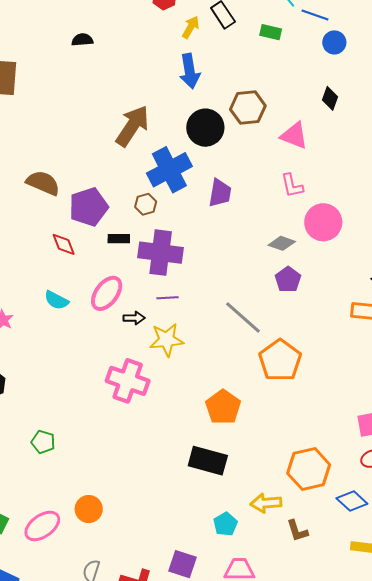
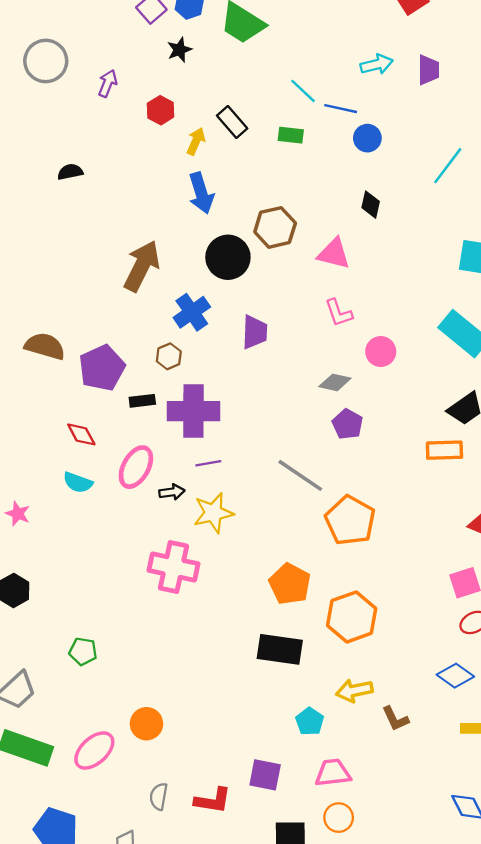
blue cross: (169, 170) -> (192, 312), size x0.7
pink circle: (323, 222) -> (381, 352), size x0.7
red diamond: (64, 244) -> (81, 434), moved
orange hexagon: (309, 469) -> (352, 617), moved

